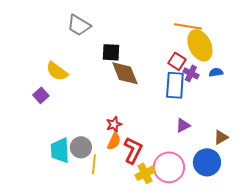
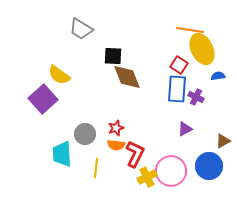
purple cross: (191, 73) -> (196, 97), moved
purple square: (41, 95) -> (43, 99), size x1.8
orange semicircle: (114, 141) -> (116, 145), turned 72
gray circle: (81, 147) -> (85, 134), moved

